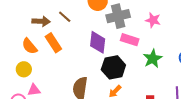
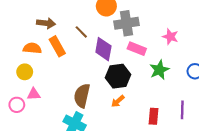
brown line: (65, 17) -> (81, 32), moved
pink star: (153, 20) -> (170, 37), moved
orange semicircle: (30, 46) -> (32, 48), turned 132

